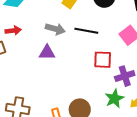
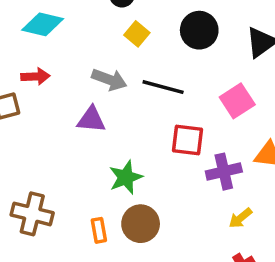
green star: (114, 98) -> (126, 177), moved

